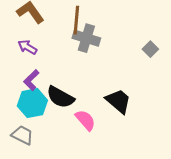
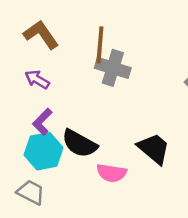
pink semicircle: (85, 120) -> (111, 173), turned 140

